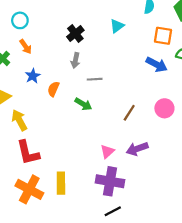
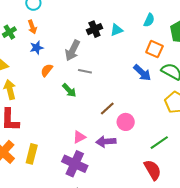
black cross: (75, 34) -> (94, 29), moved
gray arrow: (75, 60) -> (73, 50), size x1.5
blue star: (33, 76) -> (37, 48), moved
pink circle: (164, 108) -> (126, 122), moved

